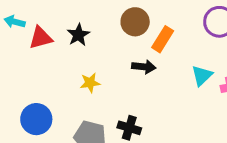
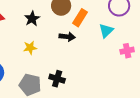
black star: (78, 35) -> (32, 19), moved
cyan triangle: (202, 76) -> (106, 31), moved

